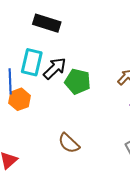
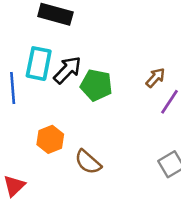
orange hexagon: (20, 99) -> (50, 139), moved

